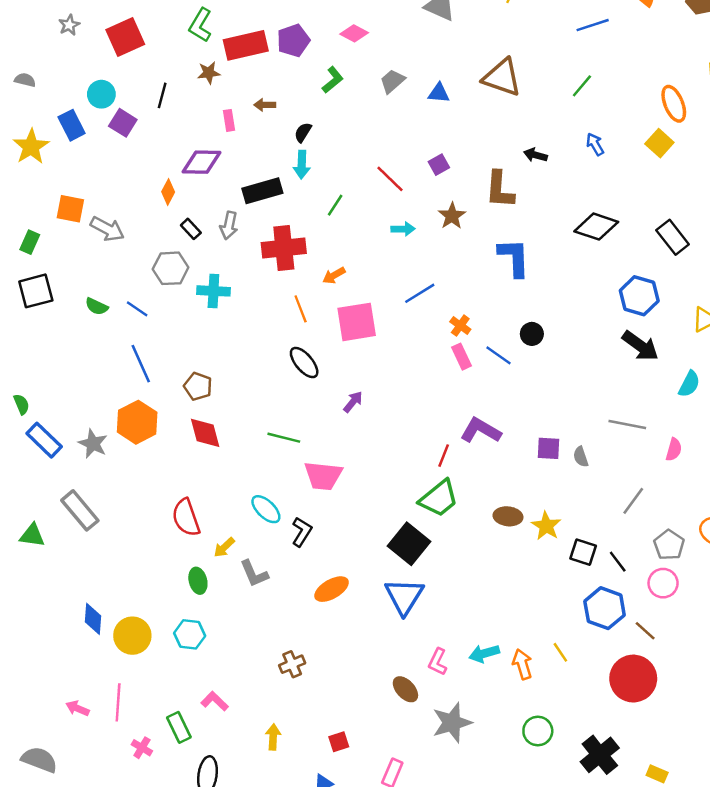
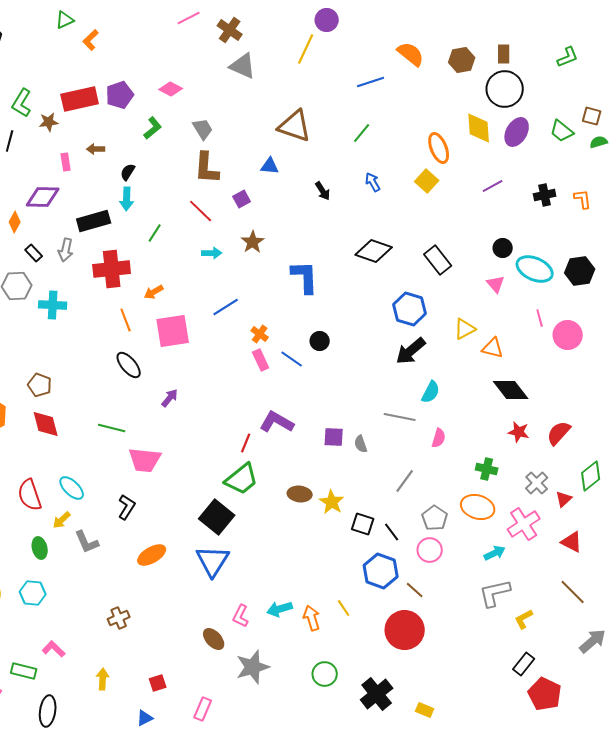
green L-shape: (200, 25) -> (22, 103), moved
gray trapezoid: (392, 81) -> (203, 129), turned 100
blue triangle: (439, 93) -> (270, 166), moved
black arrow: (535, 155) -> (323, 191), turned -138
brown L-shape: (500, 190) -> (207, 168), moved
black arrow: (640, 346) -> (411, 351), turned 104
cyan semicircle: (689, 384) -> (431, 392), moved
cyan ellipse: (266, 509) -> (72, 488), moved
green rectangle: (179, 727) -> (24, 671), turned -50

